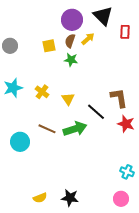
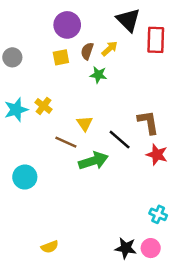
purple circle: (72, 20) -> (67, 25), moved
red rectangle: (125, 32) -> (156, 40), size x1.5
green star: (71, 60) -> (98, 75), moved
yellow cross: (42, 92) -> (43, 106), moved
brown line: (47, 129) -> (66, 142), moved
black star: (70, 198) -> (126, 248), moved

